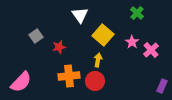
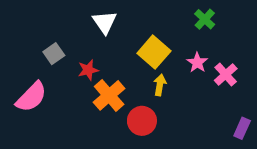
white triangle: (80, 15) -> (105, 22), moved
yellow arrow: (98, 60) -> (160, 85), moved
orange cross: (69, 76) -> (109, 95), moved, turned -35
pink semicircle: (21, 82) -> (31, 97), moved

